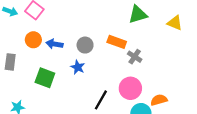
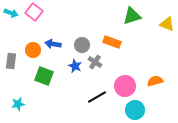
orange circle: (33, 40) -> (33, 50), moved
gray cross: (135, 57) -> (95, 62), moved
black line: (101, 100) -> (97, 97), turned 30
orange semicircle: (159, 100) -> (155, 81), moved

